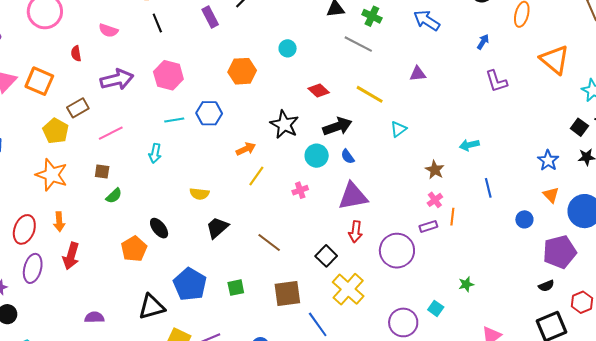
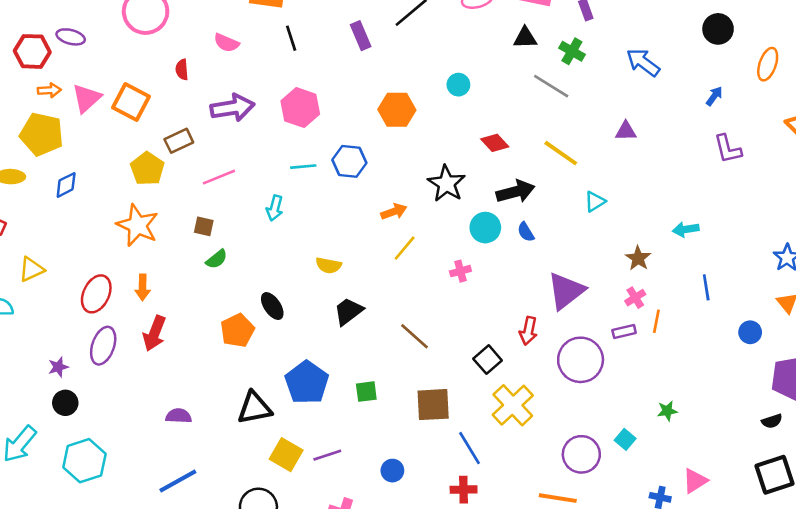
purple triangle: (353, 196) -> (566, 291), moved, turned -32

